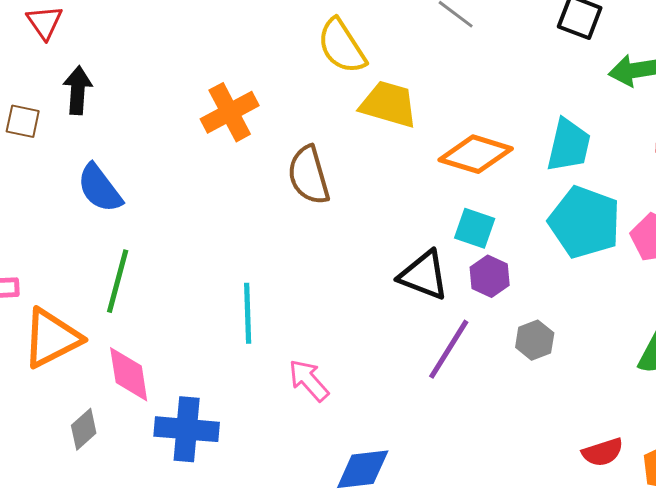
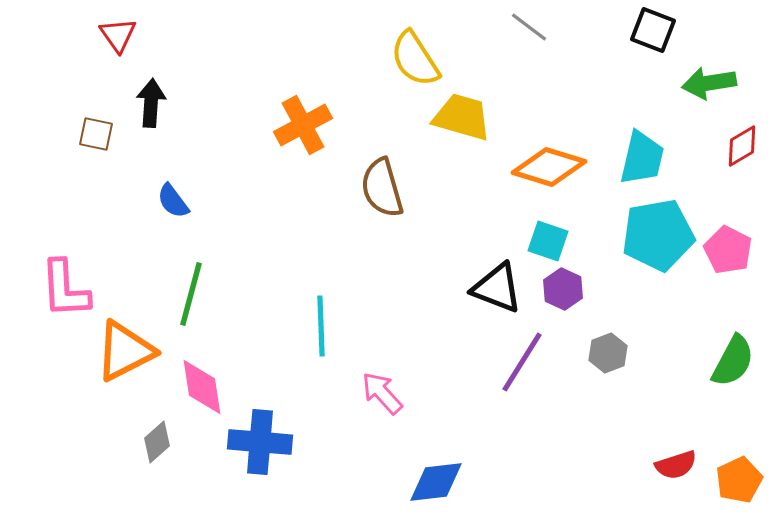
blue semicircle: (100, 188) -> (173, 201), size x0.7
cyan pentagon: (585, 222) -> (658, 235), turned -30

